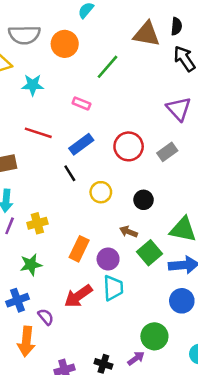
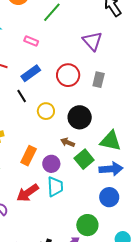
purple triangle: (179, 109) -> (92, 41), moved
gray rectangle: (167, 152) -> (99, 80), turned -42
black circle: (144, 200) -> (80, 117), size x1.5

